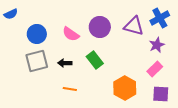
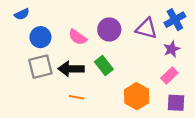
blue semicircle: (11, 14) -> (22, 14), moved
black arrow: (65, 63) -> (71, 69), size x1.6

